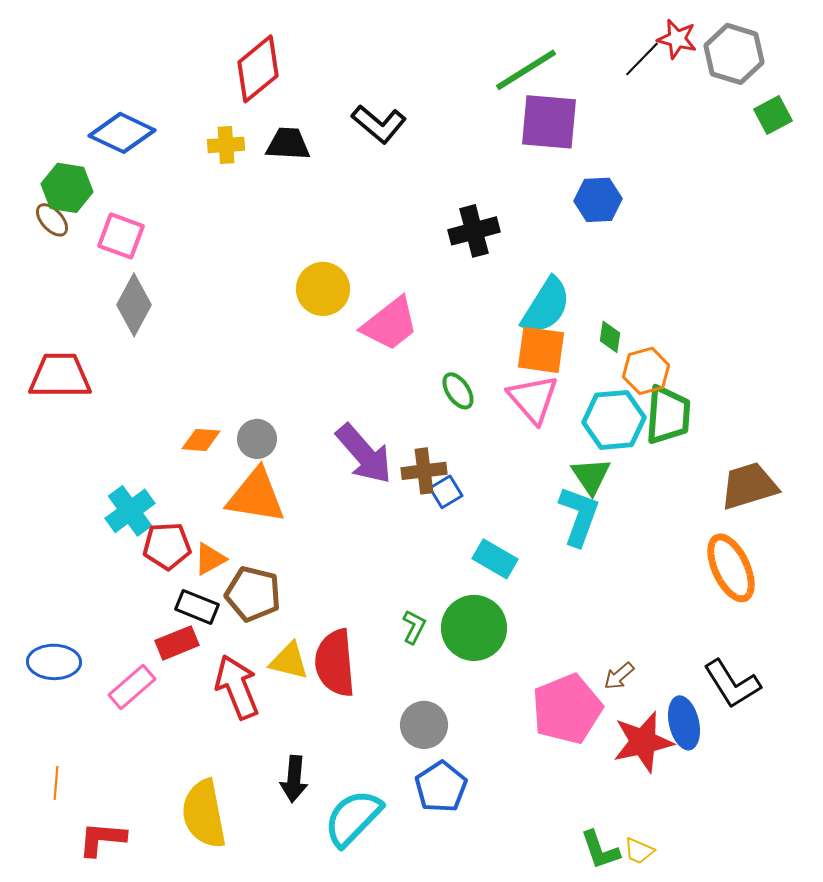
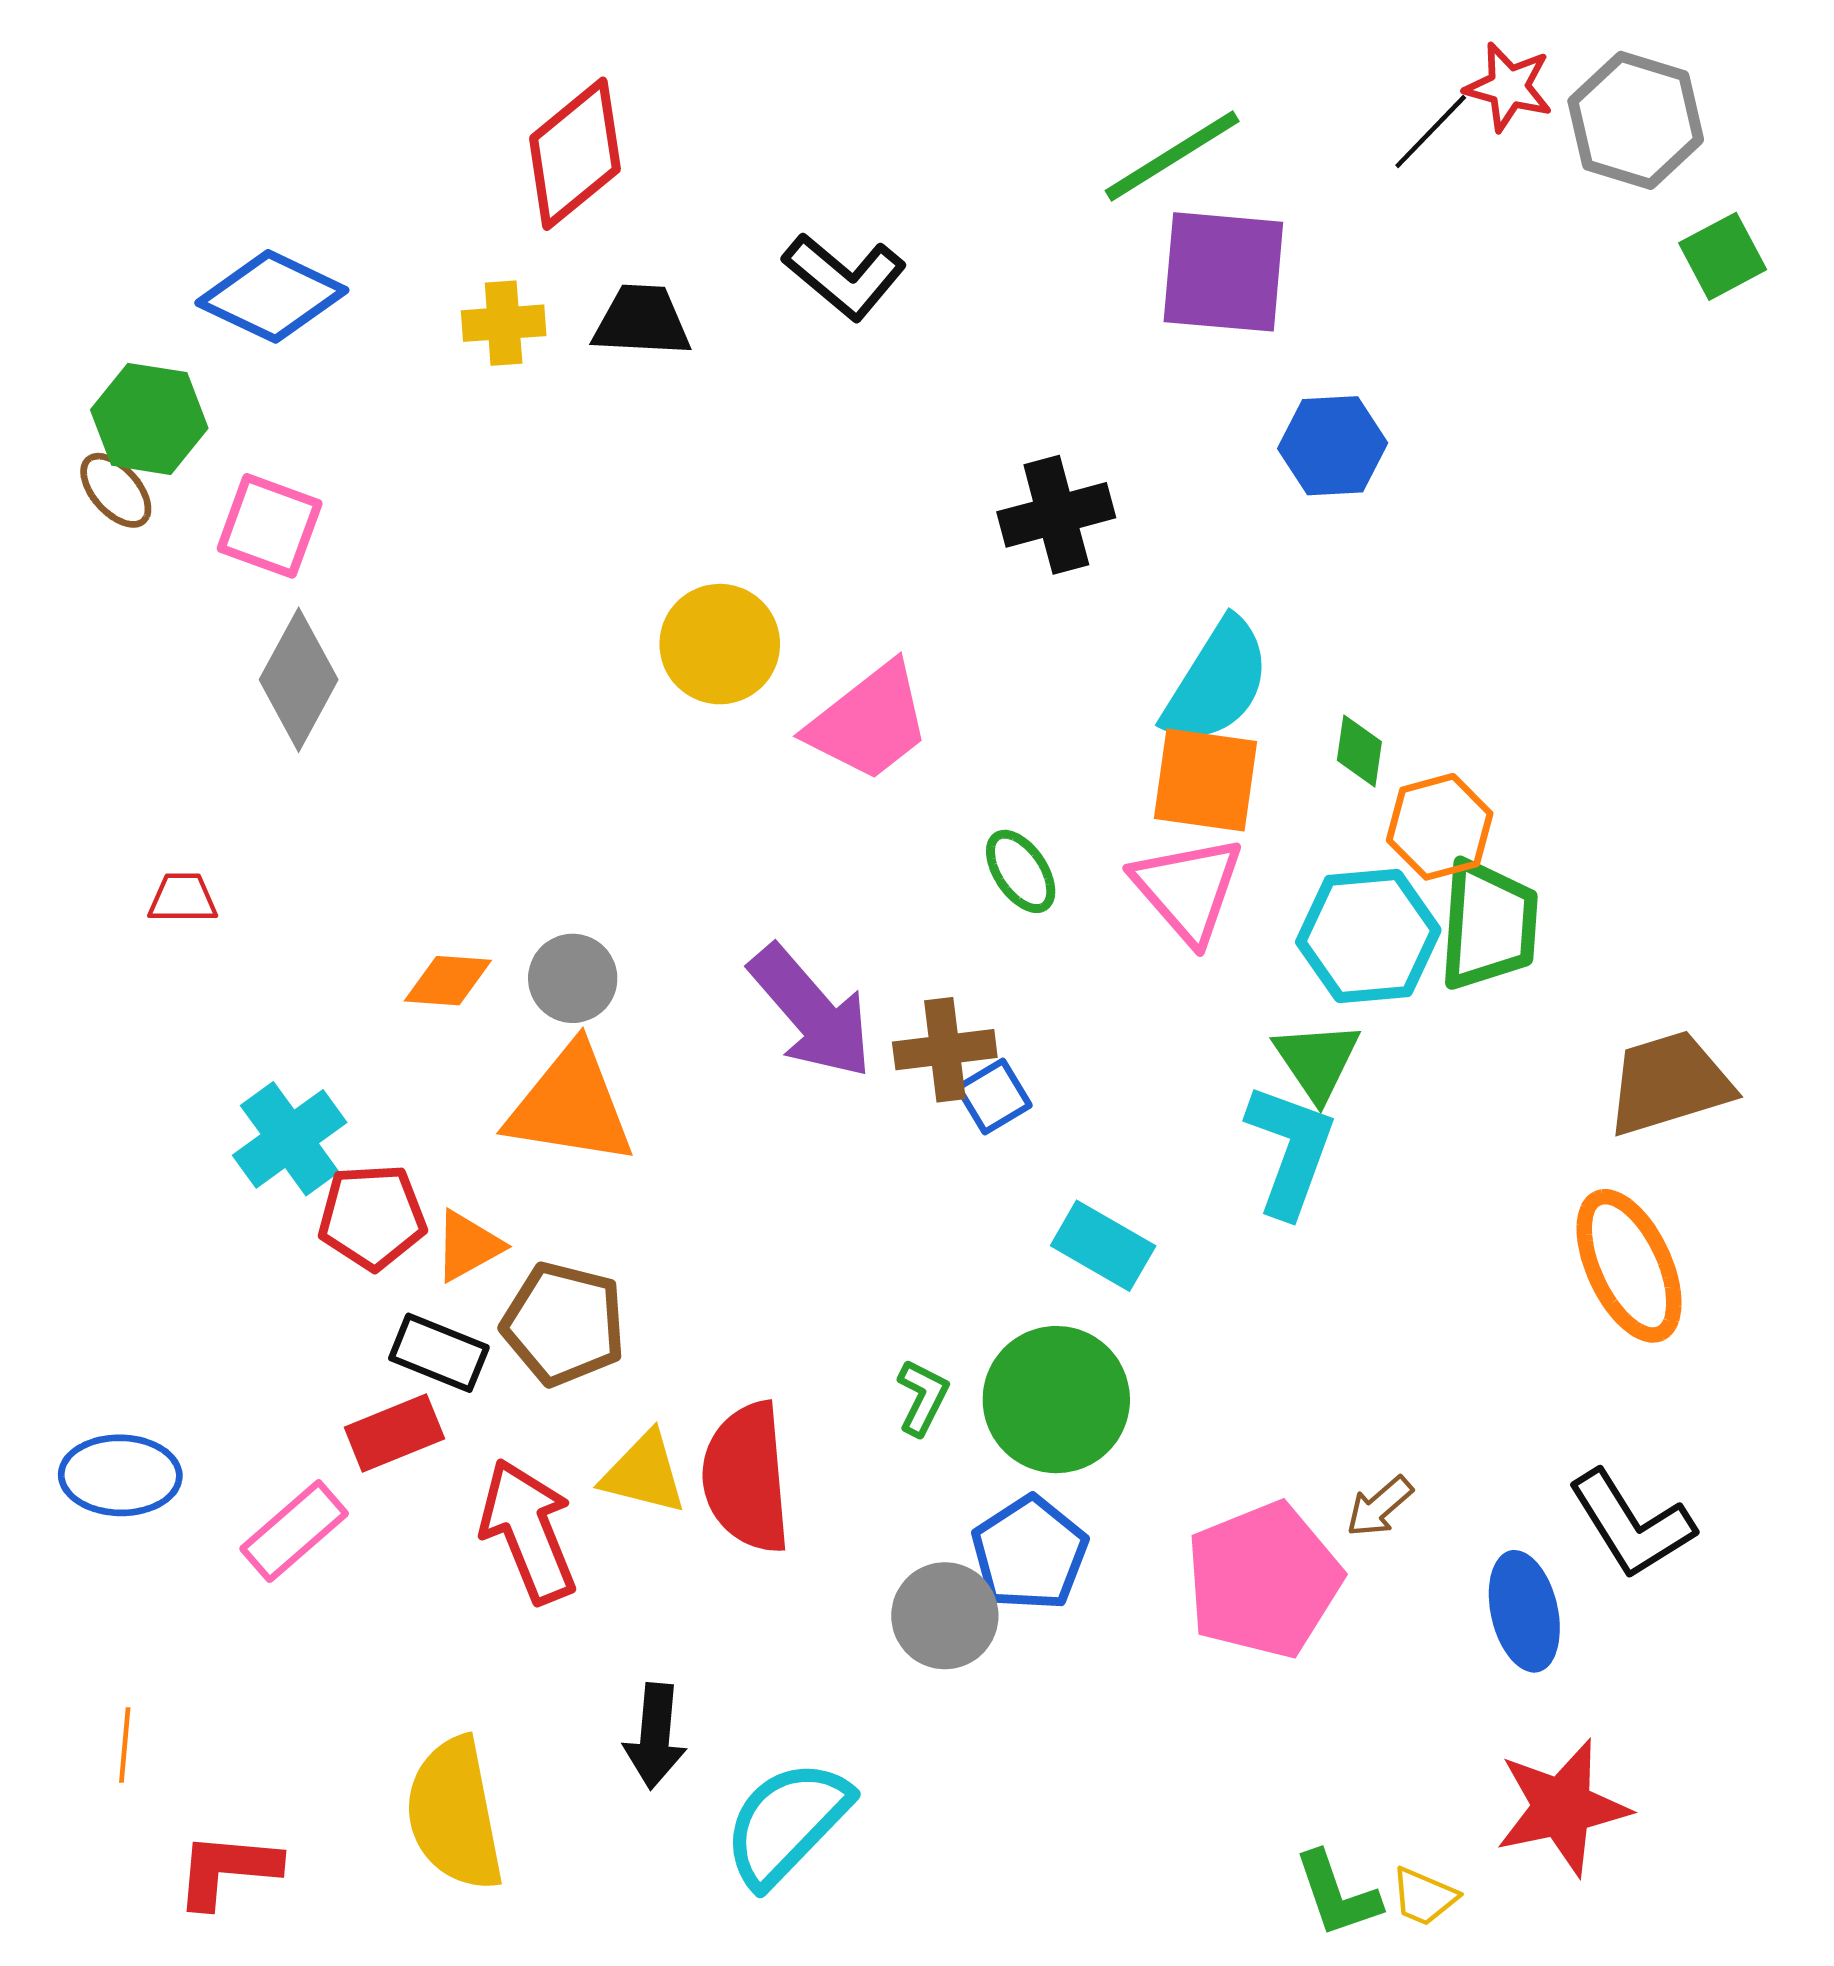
red trapezoid: (60, 376) -> (183, 898), moved, size x0.5
red star: (643, 742) -> (1562, 1807), moved
blue pentagon: (441, 787) -> (1030, 1553), moved

